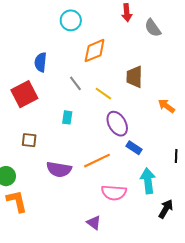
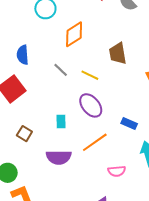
cyan rectangle: (67, 117) -> (61, 121), moved
purple ellipse: (117, 124) -> (91, 105), moved
brown square: (29, 140) -> (24, 134), turned 35
pink semicircle: (114, 193) -> (117, 171), size x0.7

